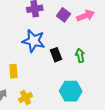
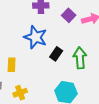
black rectangle: (56, 55) -> (56, 54), turned 48
green arrow: (80, 56) -> (80, 58), size x1.5

